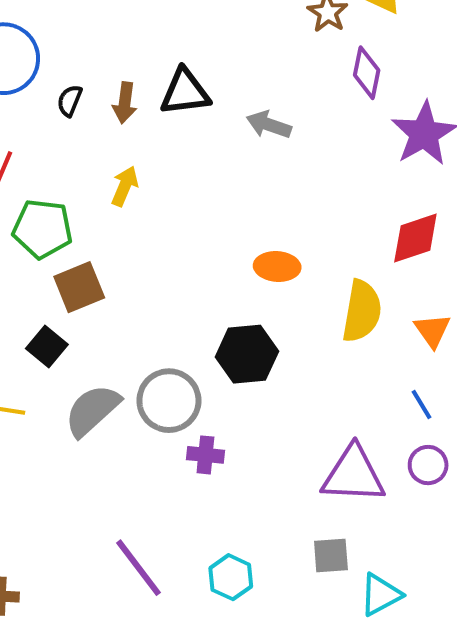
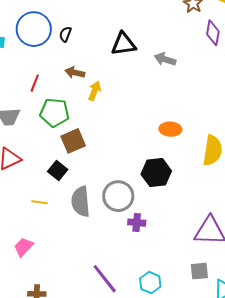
black semicircle: (70, 101) -> (65, 34), moved
brown arrow: (125, 103) -> (75, 73), moved, turned 96
gray semicircle: (92, 410) -> (81, 202), turned -52

